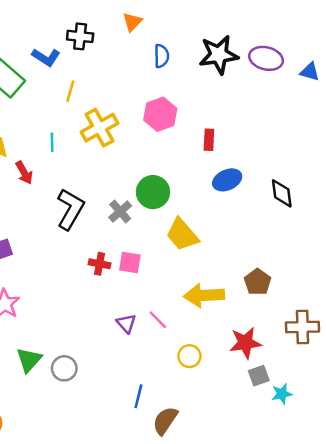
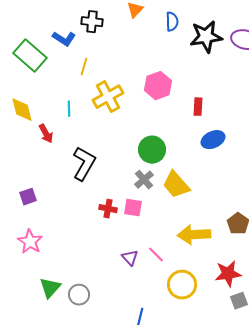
blue semicircle: (161, 56) -> (172, 22), moved
gray cross: (120, 212) -> (144, 180), moved
yellow circle: (189, 356) -> (182, 285), size x1.5

